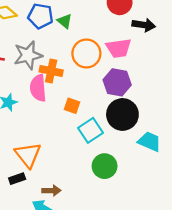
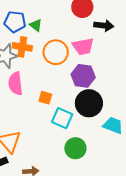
orange cross: (51, 71) -> (22, 47), moved
cyan square: (91, 130) -> (62, 118), turned -30

